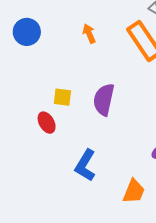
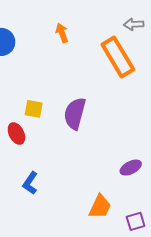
orange arrow: (89, 34) -> (62, 33), moved
blue L-shape: (85, 165) -> (30, 183), moved, size x0.7

